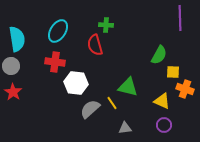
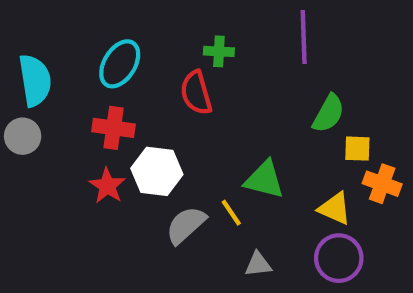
purple line: (180, 18) -> (304, 37), moved
red star: (13, 92) -> (107, 186), moved
purple circle: (164, 125) -> (339, 258), size x1.5

